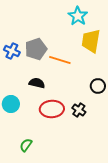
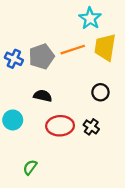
orange line: (60, 60) -> (73, 50), moved, turned -35
black circle: (98, 86) -> (100, 92), moved

